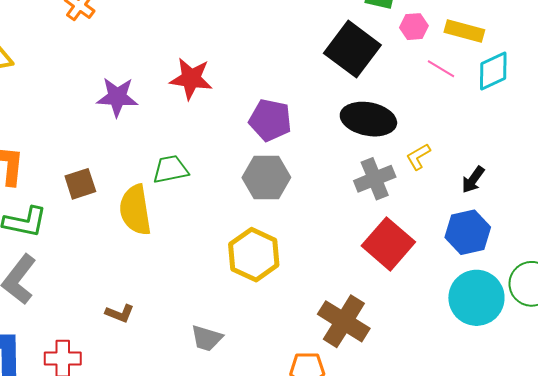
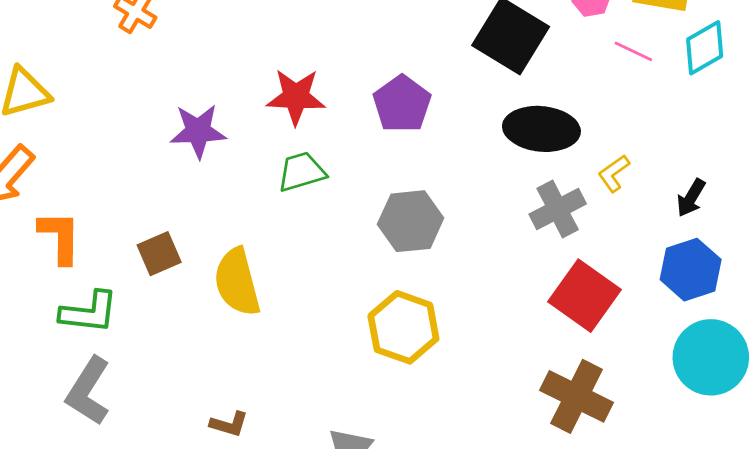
purple pentagon: (270, 120) -> (402, 104), moved, turned 30
green trapezoid: (171, 169) -> (302, 172), moved
brown cross: (344, 321) -> (577, 396), moved

